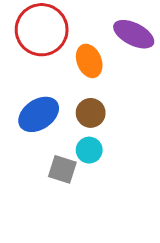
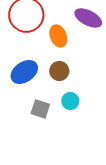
cyan circle: (89, 150) -> (70, 101), moved

